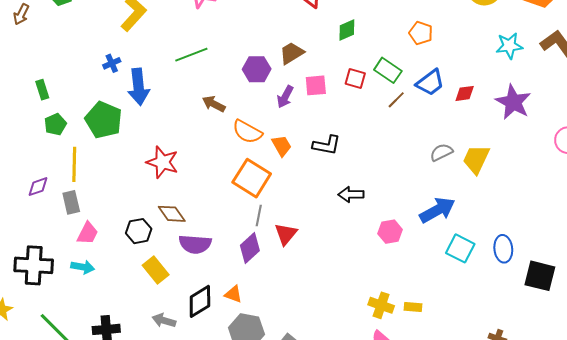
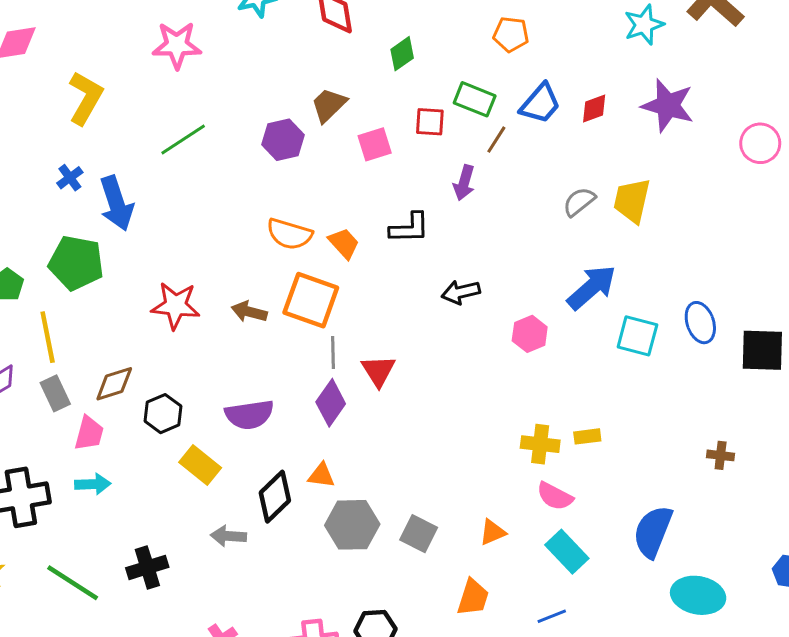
purple arrow: (285, 97) -> (464, 183), moved
brown arrow: (214, 104) -> (249, 312), moved
brown diamond: (172, 214) -> (114, 384), moved, turned -60

